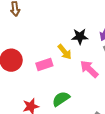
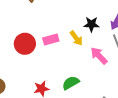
pink rectangle: (44, 65) -> (51, 39), moved

